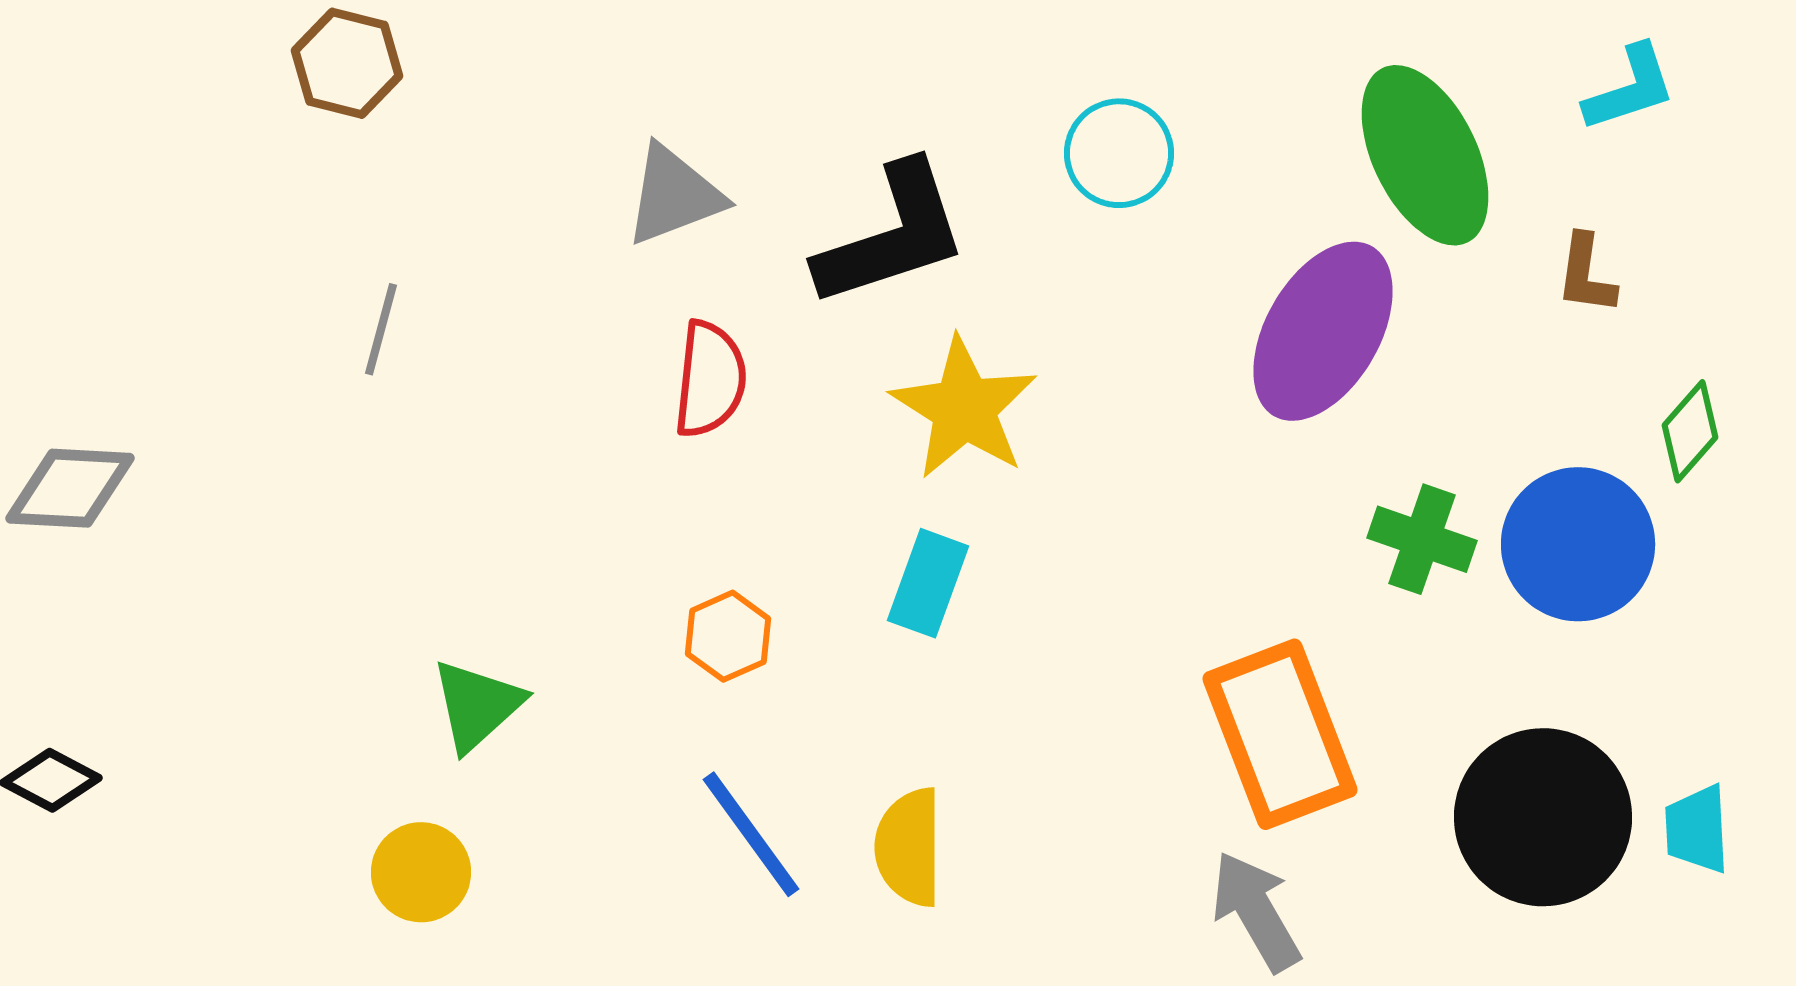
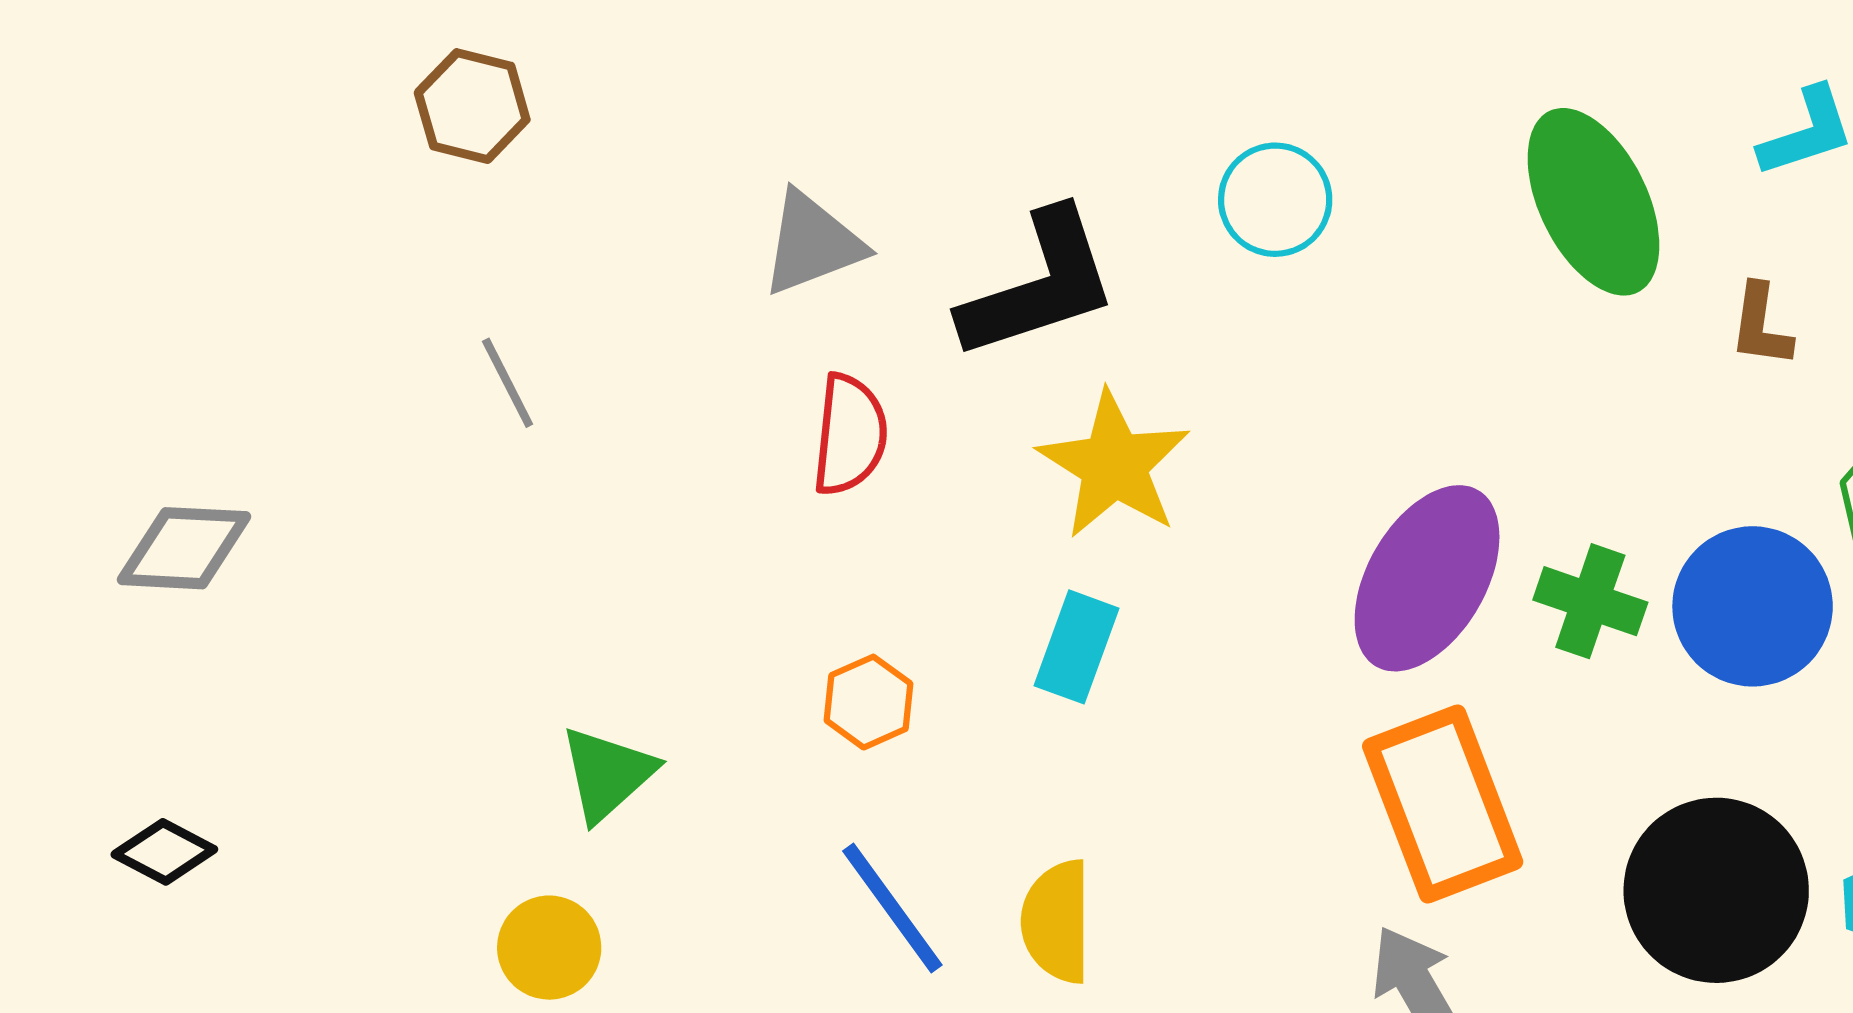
gray line: (381, 329) -> (508, 383), turned -42
purple ellipse: (1323, 331) -> (1427, 578), moved

